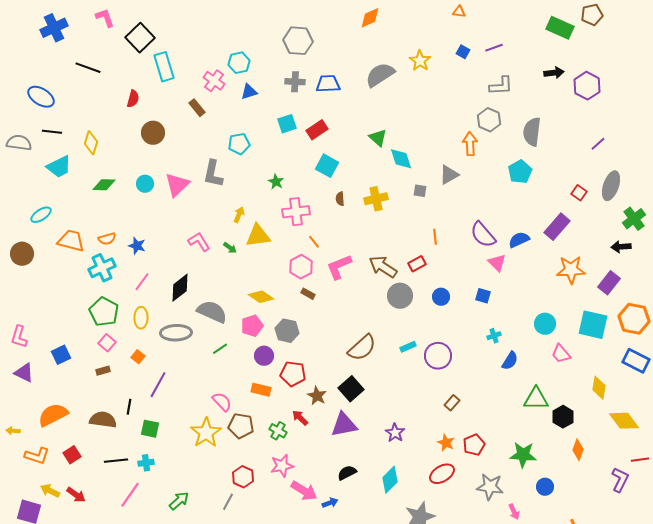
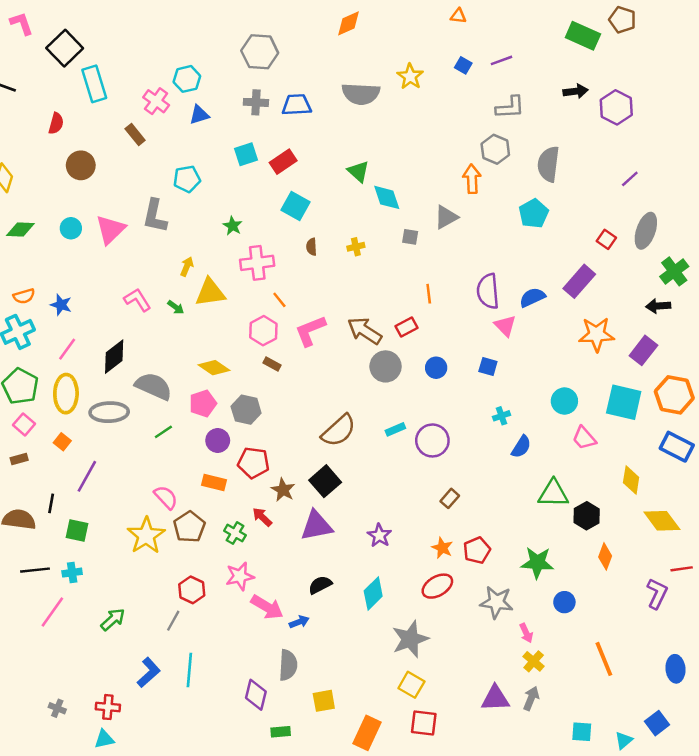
brown pentagon: (592, 15) -> (622, 20), turned 30
gray semicircle: (380, 75) -> (361, 94), turned -144
yellow cross: (376, 199) -> (356, 247), size x0.6
purple semicircle: (483, 235) -> (488, 291), turned 36
yellow ellipse: (141, 318) -> (66, 394), size x1.4
brown pentagon: (241, 426) -> (189, 527), turned 30

